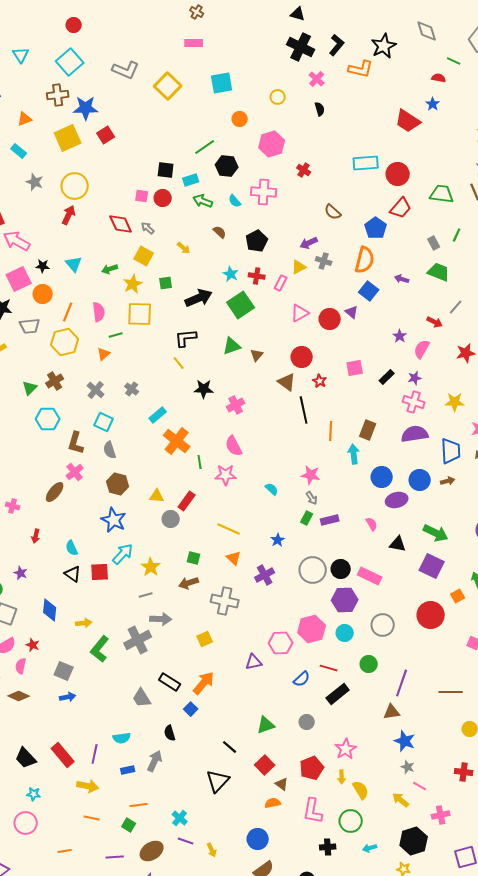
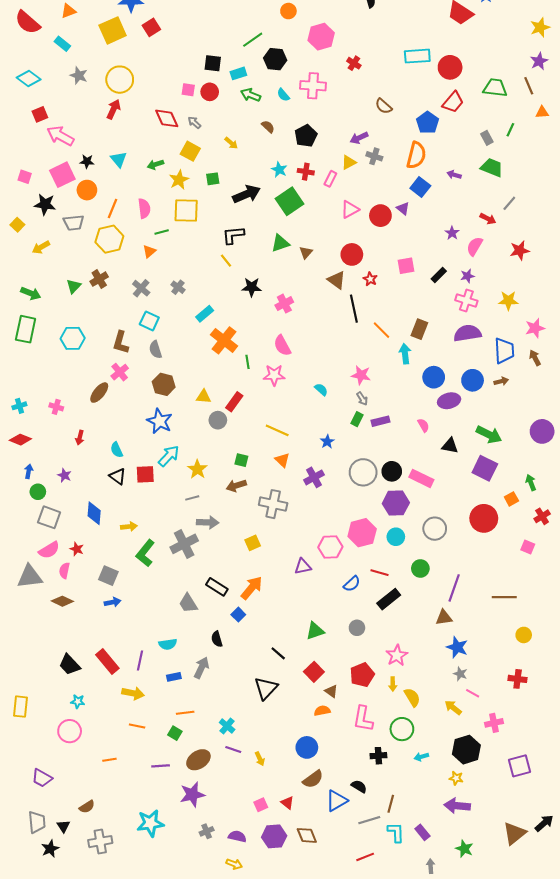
cyan hexagon: (48, 419) -> (73, 338), moved
orange line: (331, 431) -> (382, 330), turned -48

